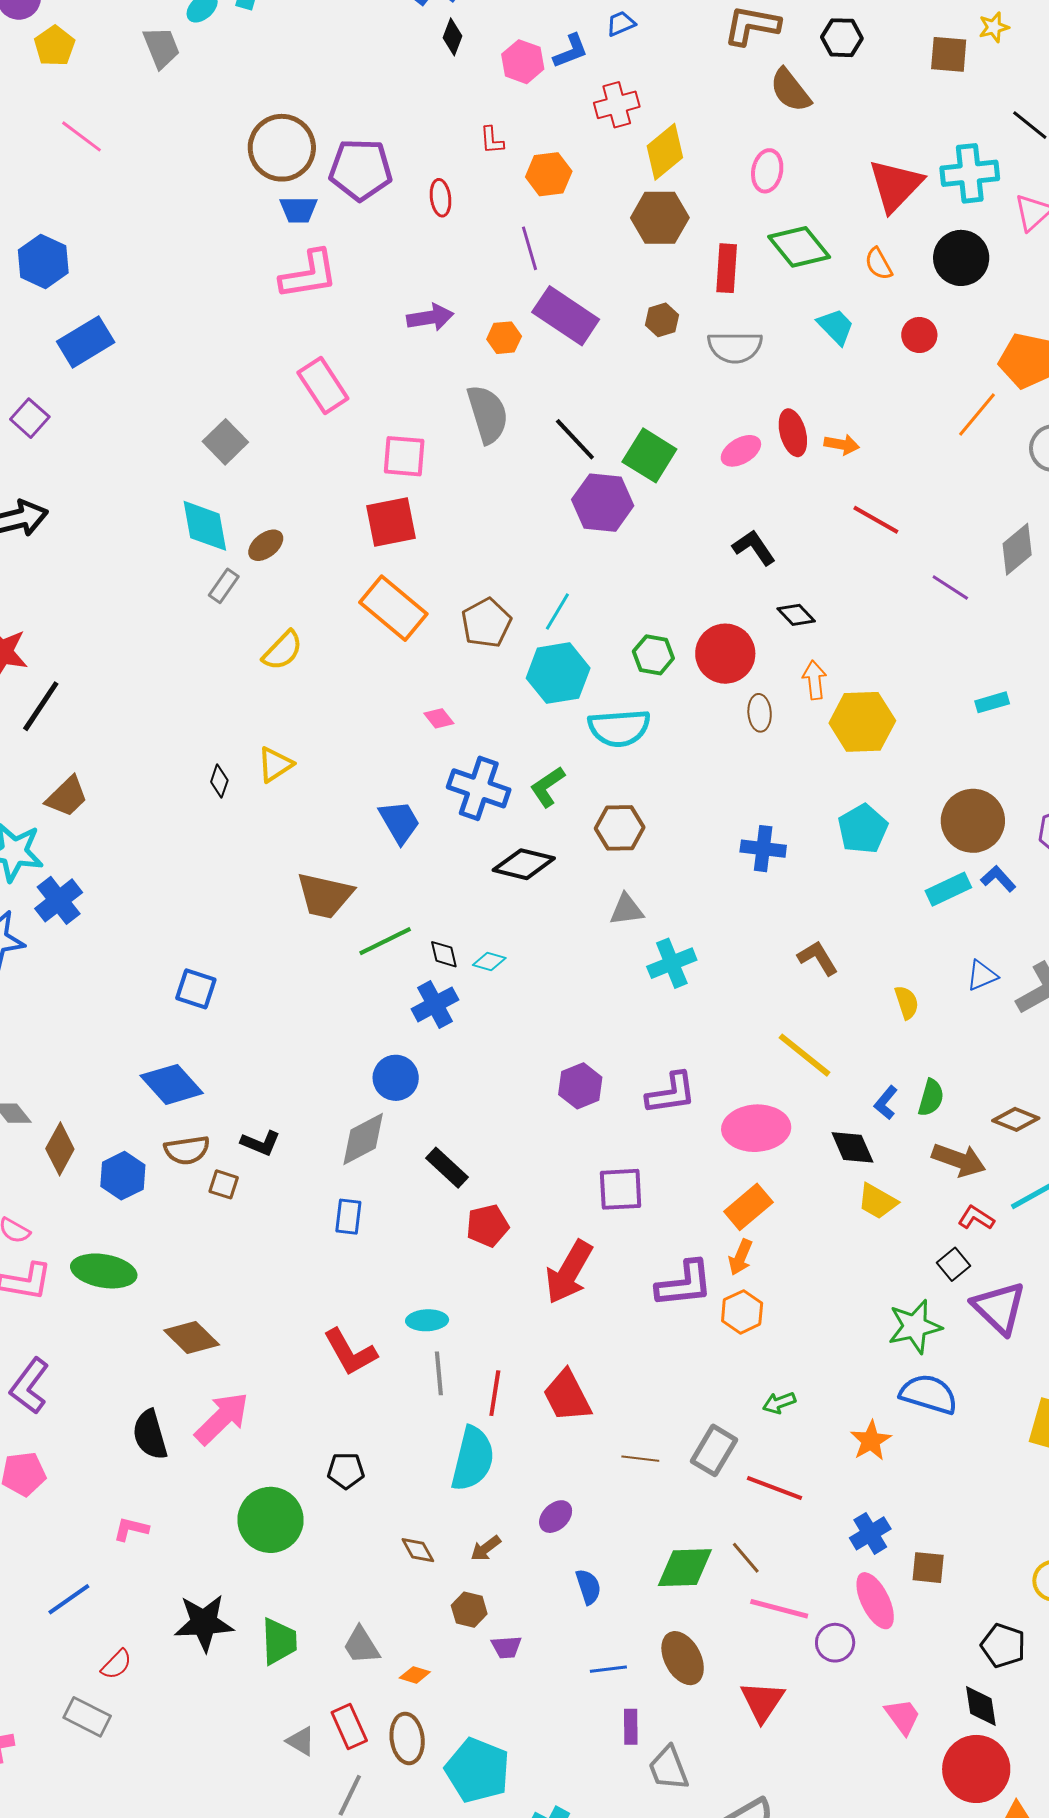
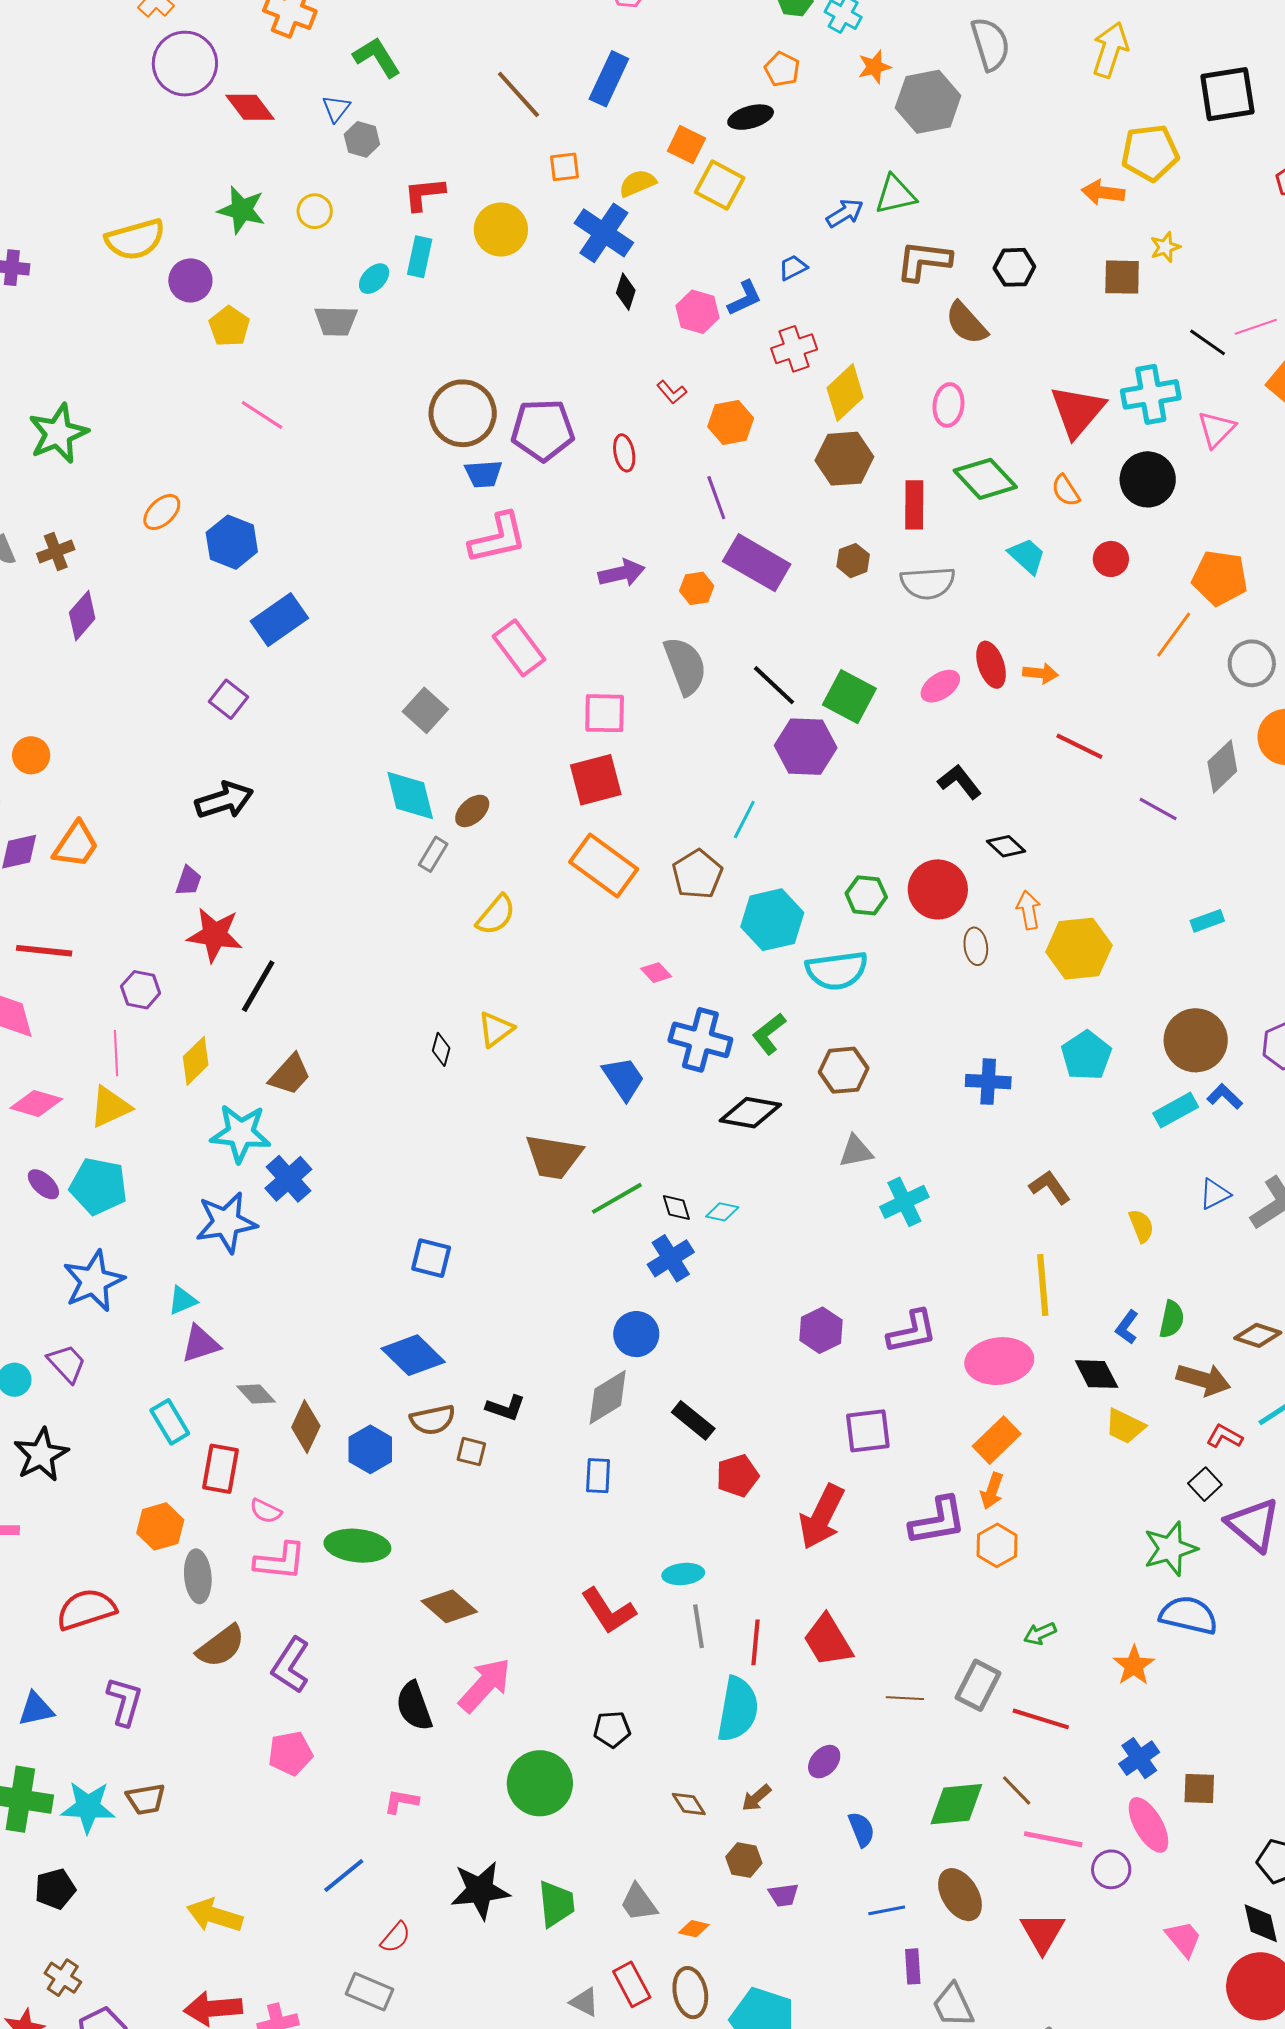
gray trapezoid: (161, 47) -> (336, 321), turned 117
red L-shape: (492, 140) -> (672, 392), turned -32
cyan line: (557, 611) -> (744, 819), moved
yellow line: (805, 1055) -> (1043, 1285), turned 50

